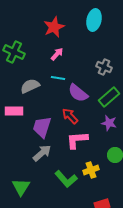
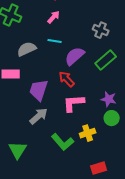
purple semicircle: (78, 93) -> (75, 56), turned 100
purple star: (109, 123) -> (109, 99), moved

